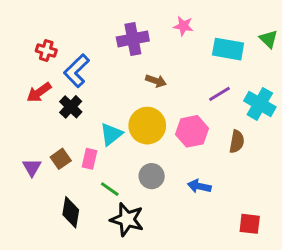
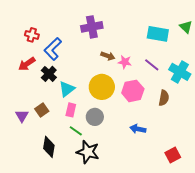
pink star: (183, 26) -> (125, 62), moved
purple line: (219, 94) -> (152, 65), turned 70
cyan triangle: (111, 134) -> (67, 89), moved
pink rectangle: (90, 159) -> (71, 110), moved
gray circle: (152, 176) -> (95, 117), moved
red square: (250, 224) -> (173, 155), turned -35

